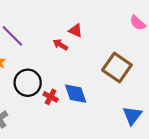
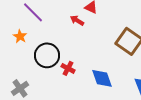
blue diamond: (76, 94) -> (102, 78), moved

